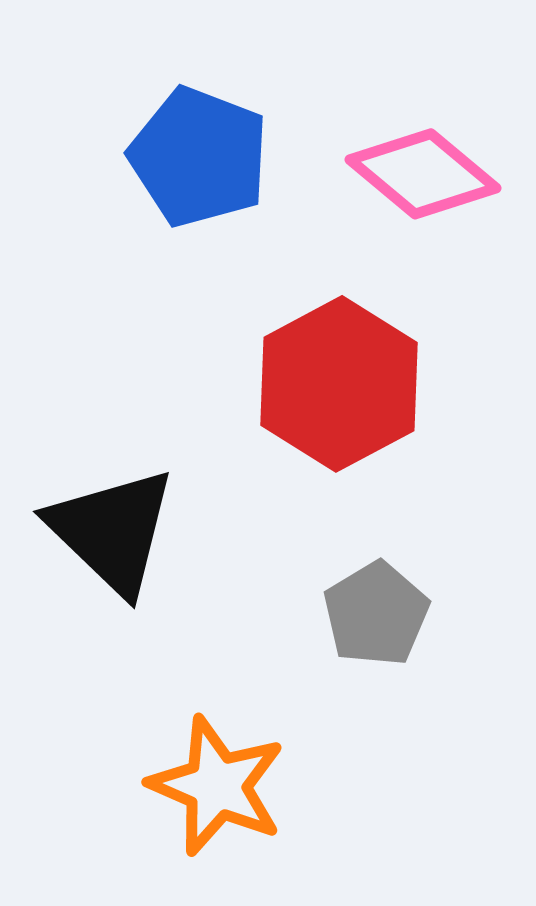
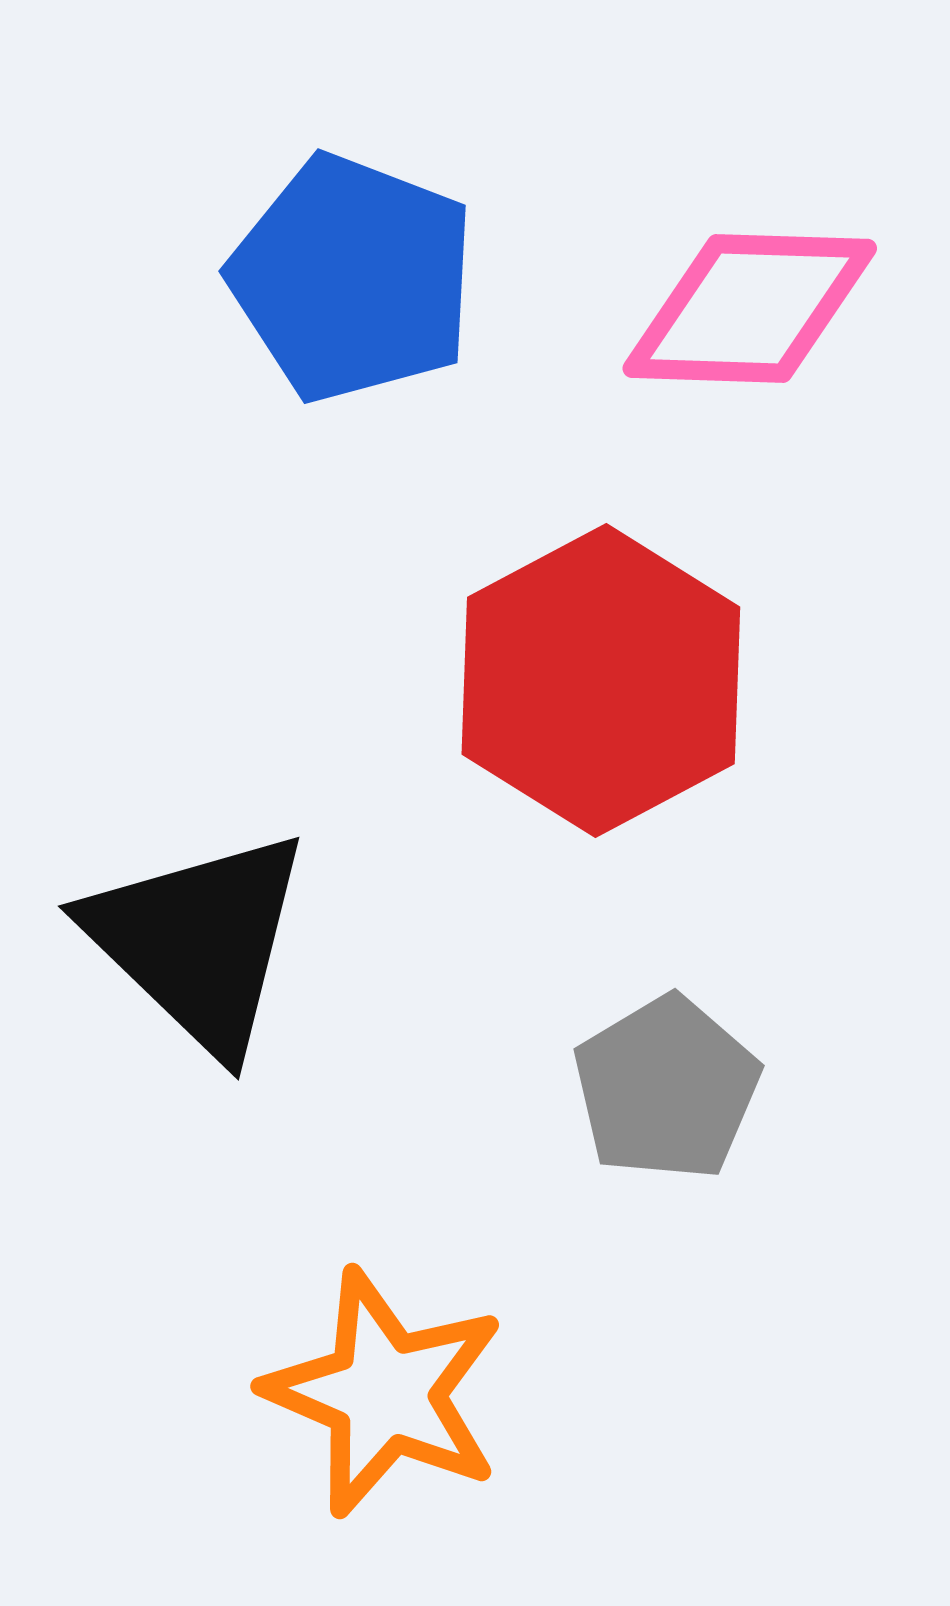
pink diamond: (423, 174) -> (750, 308), turned -38

